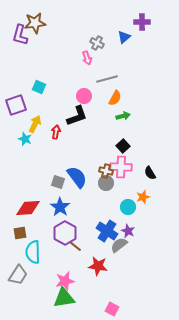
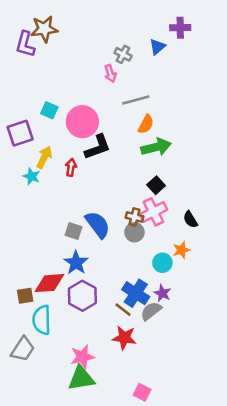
pink circle: (84, 96) -> (82, 122), moved, size x1.6
green arrow: (123, 116) -> (156, 147), size x1.6
pink cross: (121, 167) -> (154, 212), turned -30
red diamond: (28, 208) -> (49, 283), moved
brown line: (75, 246) -> (123, 310), moved

